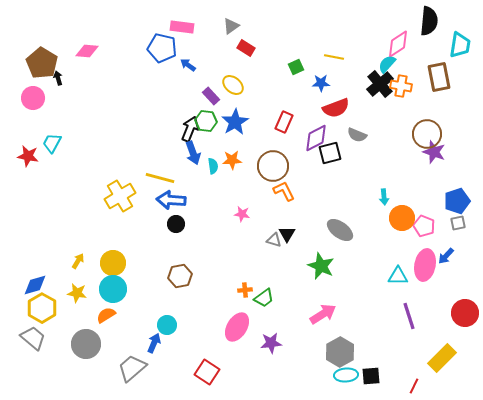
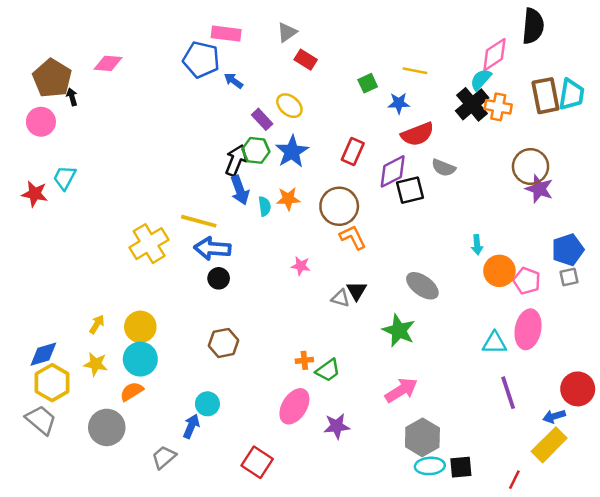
cyan trapezoid: (460, 45) -> (572, 94), moved
blue arrow: (446, 256) -> (554, 416), moved, turned 30
gray trapezoid: (132, 368) -> (164, 457), size x0.7

